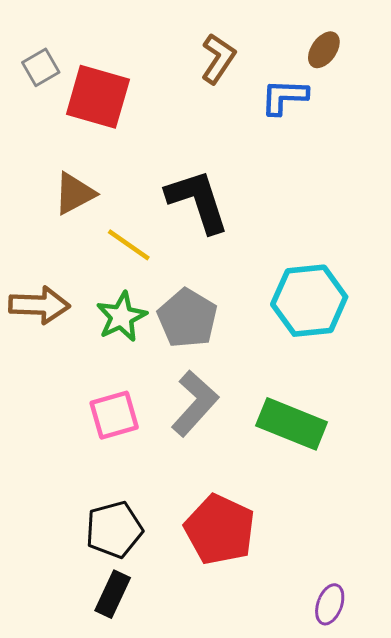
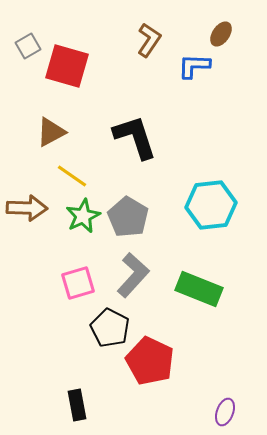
yellow line: (129, 245) -> (72, 176), moved
black pentagon: (114, 530) -> (110, 328), moved, turned -30
black rectangle: (113, 594) -> (77, 405), turned -36

